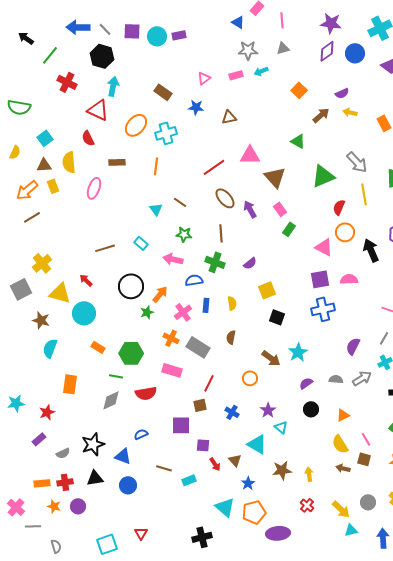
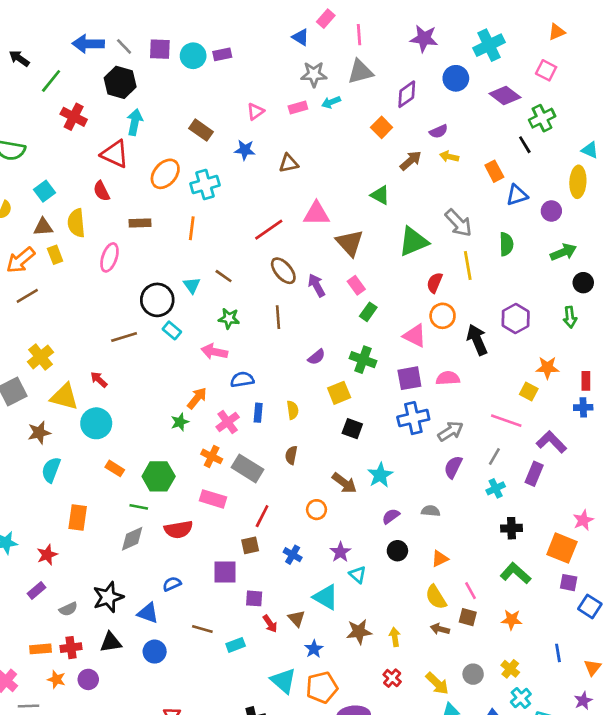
gray triangle: (283, 48) -> (360, 72), size x1.5
purple diamond: (327, 51) -> (407, 94), moved
green cross: (215, 262) -> (363, 360), moved
black circle: (131, 286) -> (157, 300), moved
brown star: (41, 320) -> (39, 433), turned -30
gray arrow: (362, 378) -> (451, 431), moved

